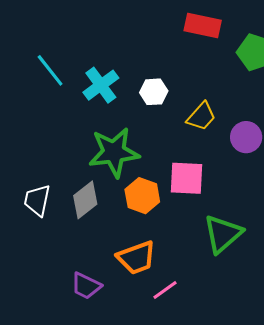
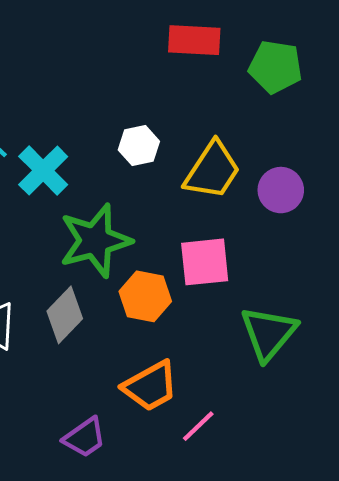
cyan cross: (101, 85) -> (43, 171), moved
yellow trapezoid: (201, 116) -> (212, 170), size x1.4
purple trapezoid: (86, 286) -> (85, 438), turned -52

